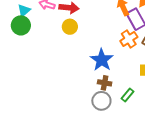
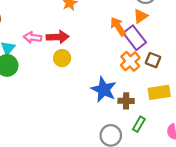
brown cross: (105, 83) -> (126, 101), moved

